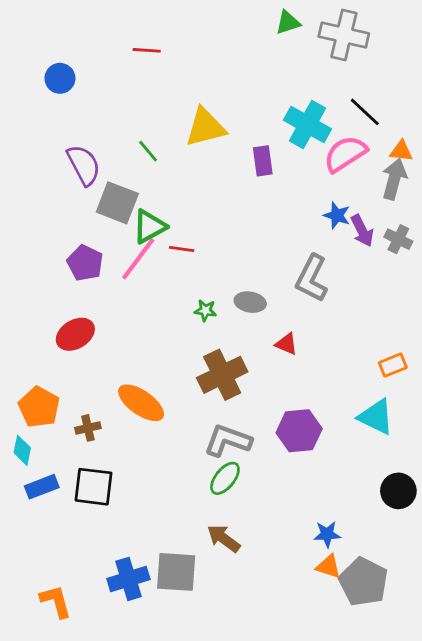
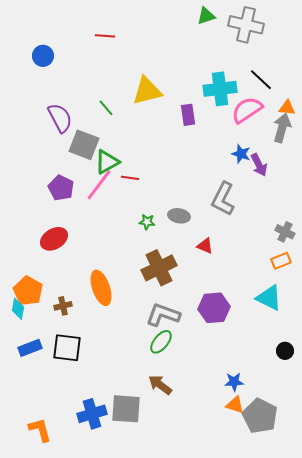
cyan cross: (307, 124) -> (220, 89), turned -36
gray cross: (398, 239) -> (285, 232), moved
orange ellipse: (141, 403) -> (101, 288), turned 36
cyan diamond: (22, 450) -> (18, 309), moved
black circle: (398, 491) -> (285, 351), size x0.7

